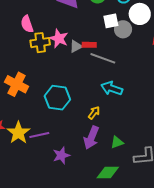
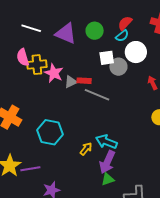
yellow cross: (40, 43) -> (37, 65), moved
cyan arrow: (112, 88) -> (106, 142), moved
purple arrow: (91, 138) -> (107, 162), moved

